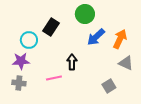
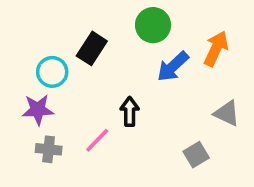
orange arrow: (120, 39) -> (216, 48), moved
pink line: (54, 78) -> (97, 140), turned -35
gray cross: (19, 83) -> (49, 149), moved

